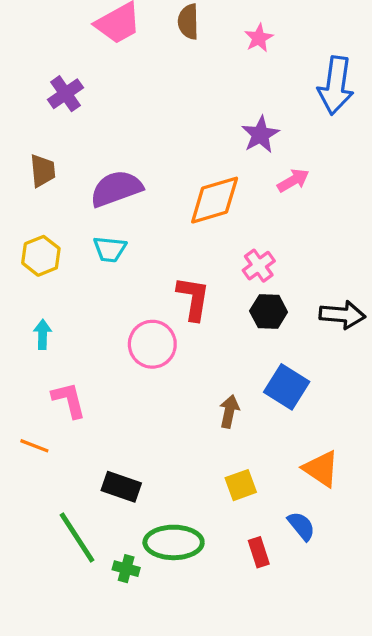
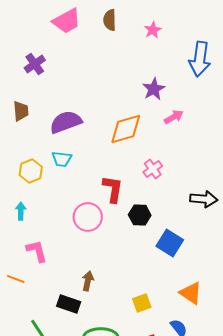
yellow hexagon: (41, 256) -> (31, 171), moved
black hexagon: (269, 311) -> (140, 215), moved
brown arrow: (229, 411) -> (88, 281), moved

